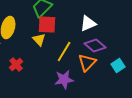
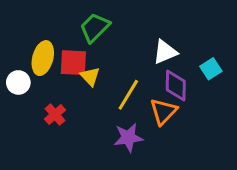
red square: (47, 25) -> (73, 63), moved
purple diamond: (95, 46) -> (176, 86), turned 50
cyan square: (118, 66) -> (211, 69), moved

